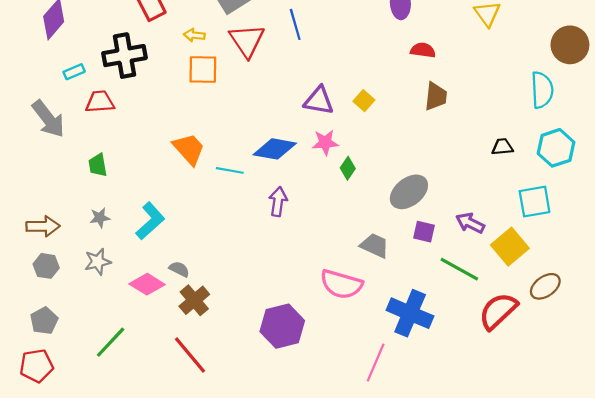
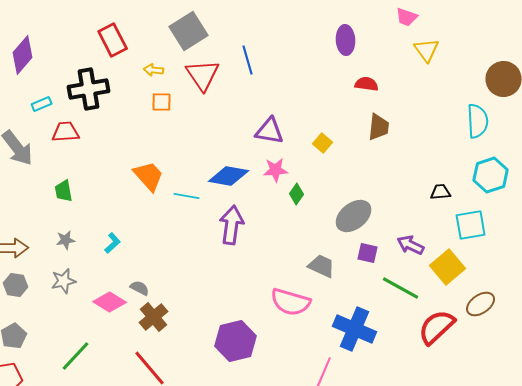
orange square: (203, 70) -> (162, 102), size x0.7
yellow square: (364, 101) -> (323, 143), moved
black trapezoid: (502, 147) -> (441, 192), moved
purple arrow: (278, 202) -> (232, 225), size x1.4
cyan L-shape: (150, 221) -> (113, 243), size x0.6

